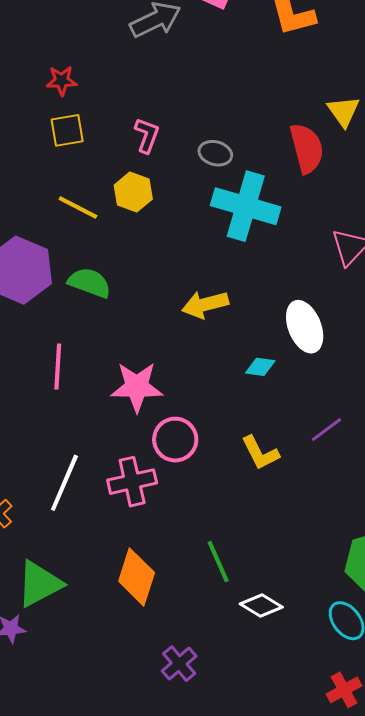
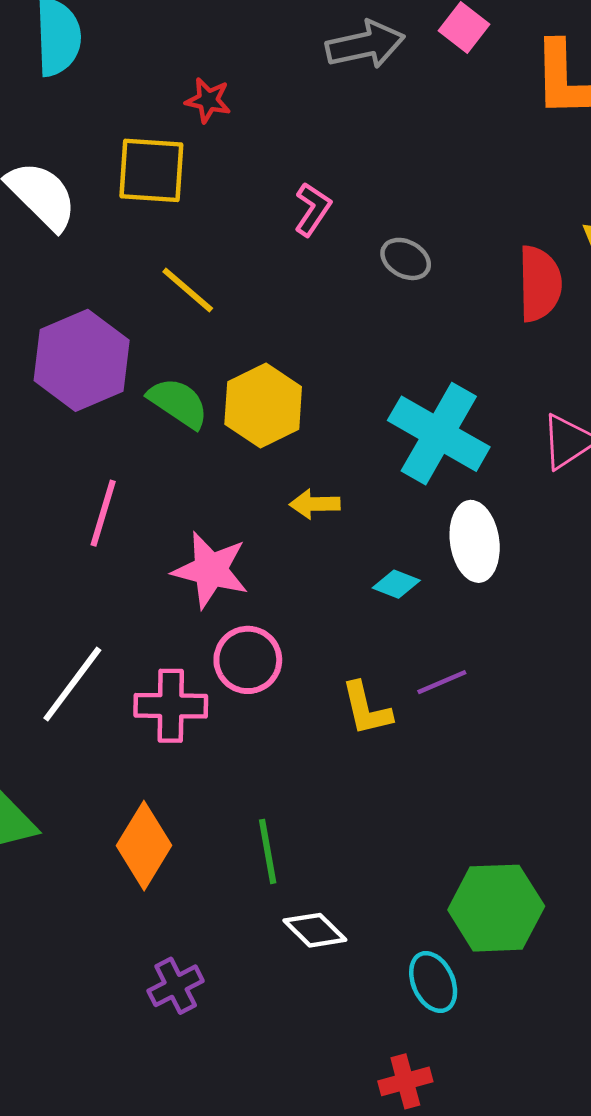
yellow square: (67, 130) -> (151, 170), moved, size x1.4
yellow hexagon: (133, 192) -> (263, 405), moved, size x1.4
cyan cross: (246, 206) -> (439, 434), moved
yellow arrow: (205, 304) -> (315, 504), moved, size x0.7
purple line: (326, 430) -> (442, 682), moved

